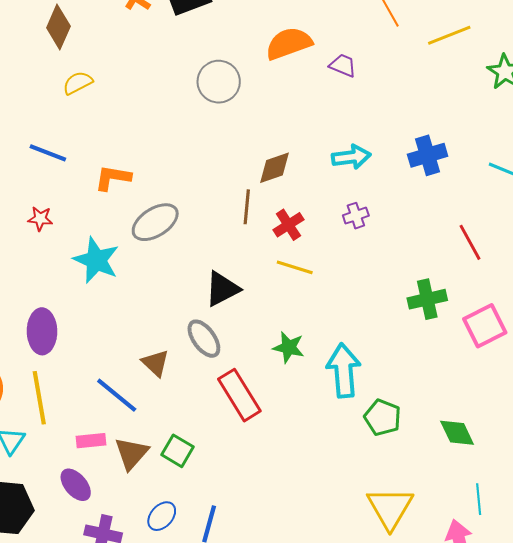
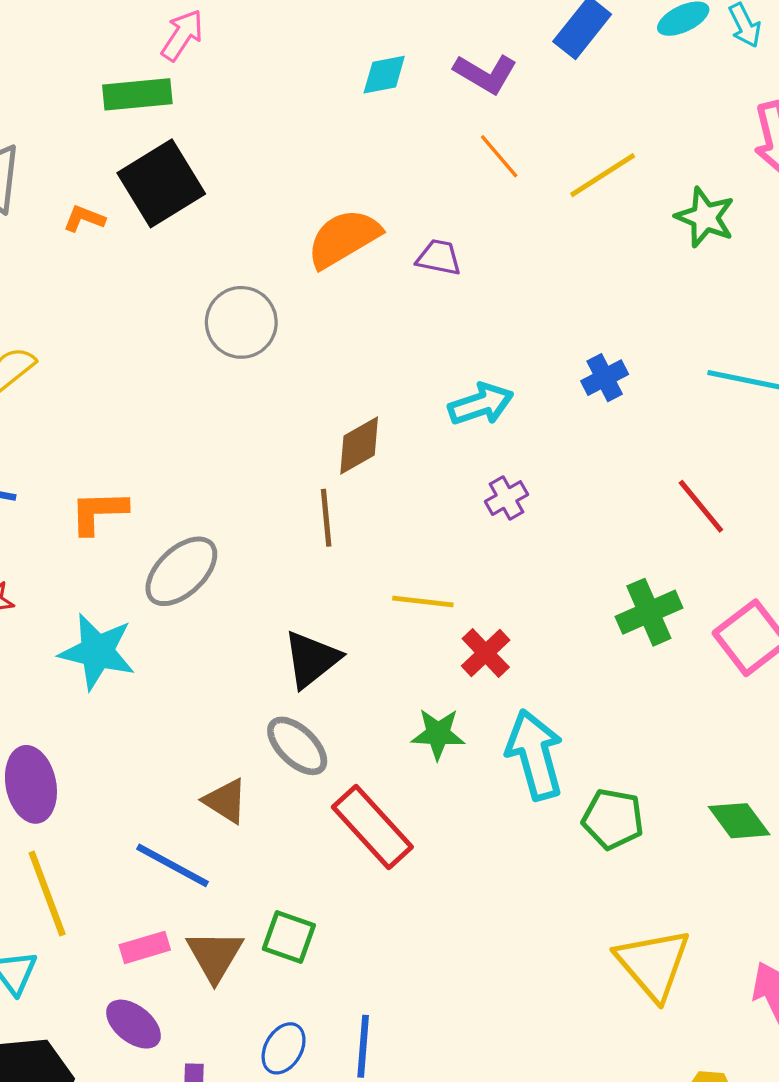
blue cross: (428, 155) -> (605, 378), size x0.7
red cross: (288, 225) -> (486, 653), moved

